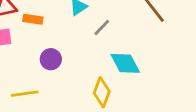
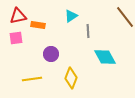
gray line: (102, 28) -> (88, 31), turned -48
yellow diamond: (102, 92) -> (71, 78), moved

